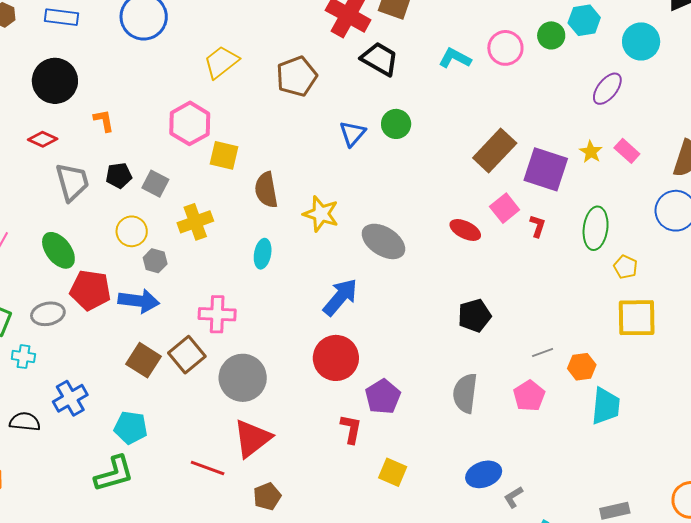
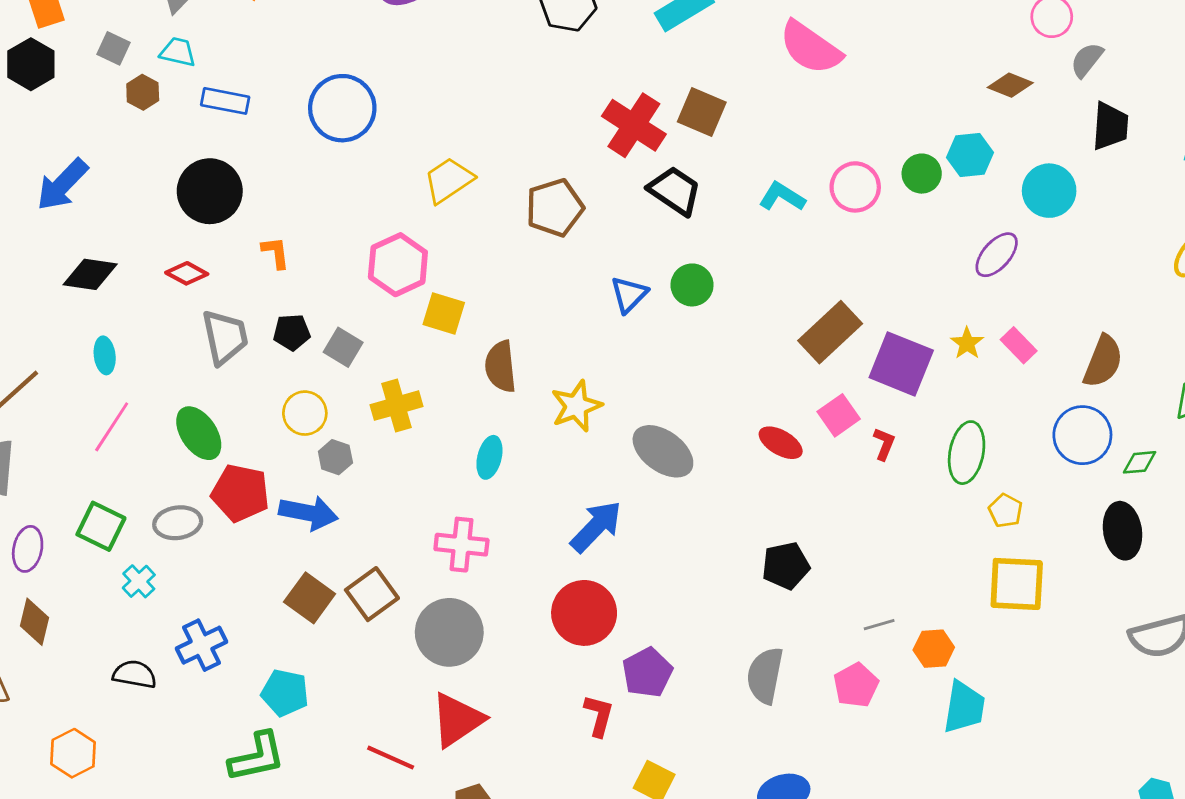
yellow star: (321, 214) -> (576, 406), turned 30
pink cross: (217, 314) -> (461, 545), moved
cyan cross: (23, 357) -> (139, 581), turned 35

